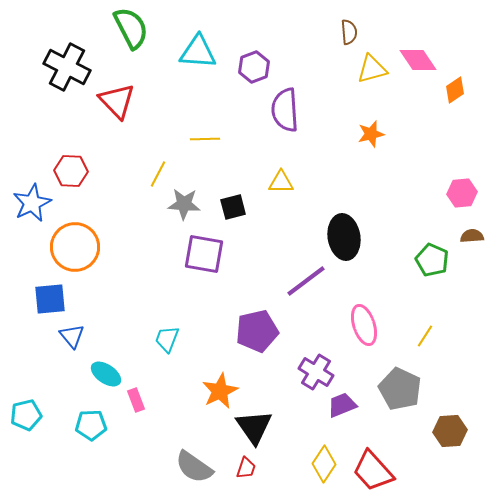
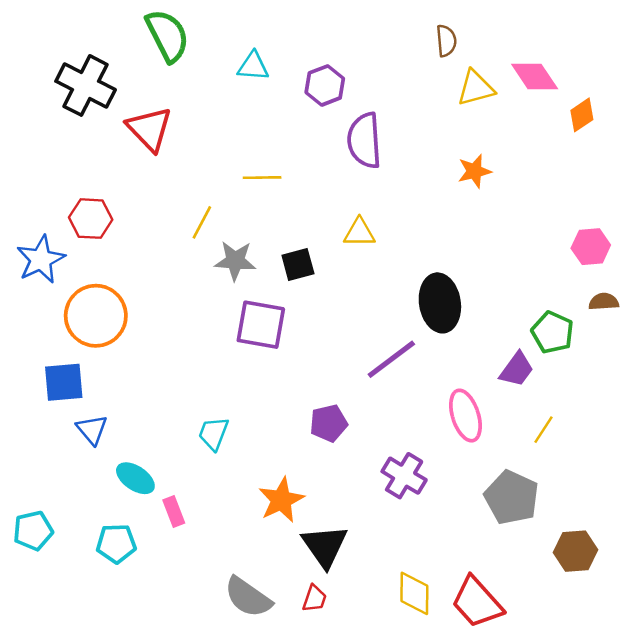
cyan triangle: (198, 52) -> (253, 66), size x0.7
purple pentagon: (257, 331) -> (329, 423), size x0.7
purple trapezoid: (342, 405) -> (517, 369), moved, turned 148
yellow diamond: (324, 464) -> (414, 593), turned -33

